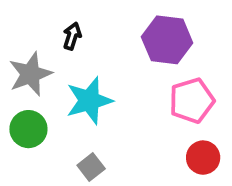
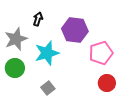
purple hexagon: (167, 40) -> (75, 30), moved

